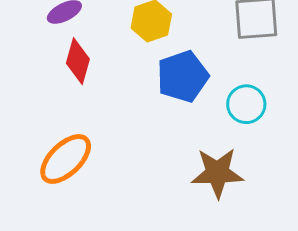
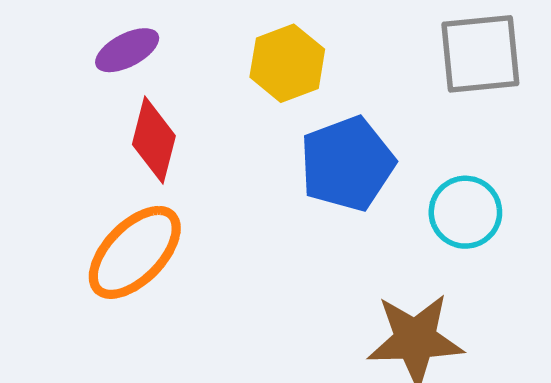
orange ellipse: (66, 159) -> (135, 252), moved

